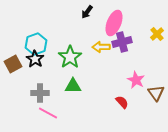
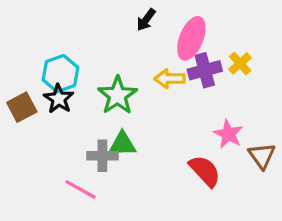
yellow cross: (157, 34) -> (240, 63), moved
gray cross: (40, 93) -> (102, 156), moved
red semicircle: (122, 102) -> (205, 171), size x1.5

